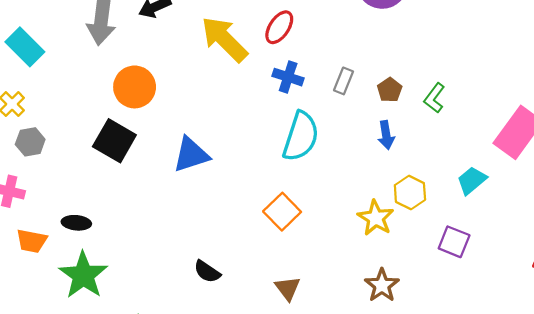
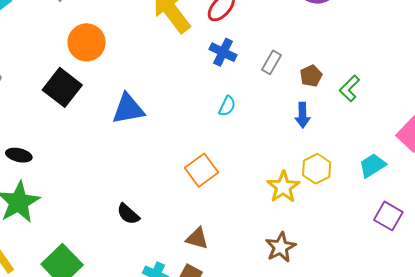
cyan semicircle: (301, 136) -> (227, 106), size x0.5
purple square: (454, 242) -> (388, 216), moved
brown triangle: (288, 288) -> (197, 238), turned -45

